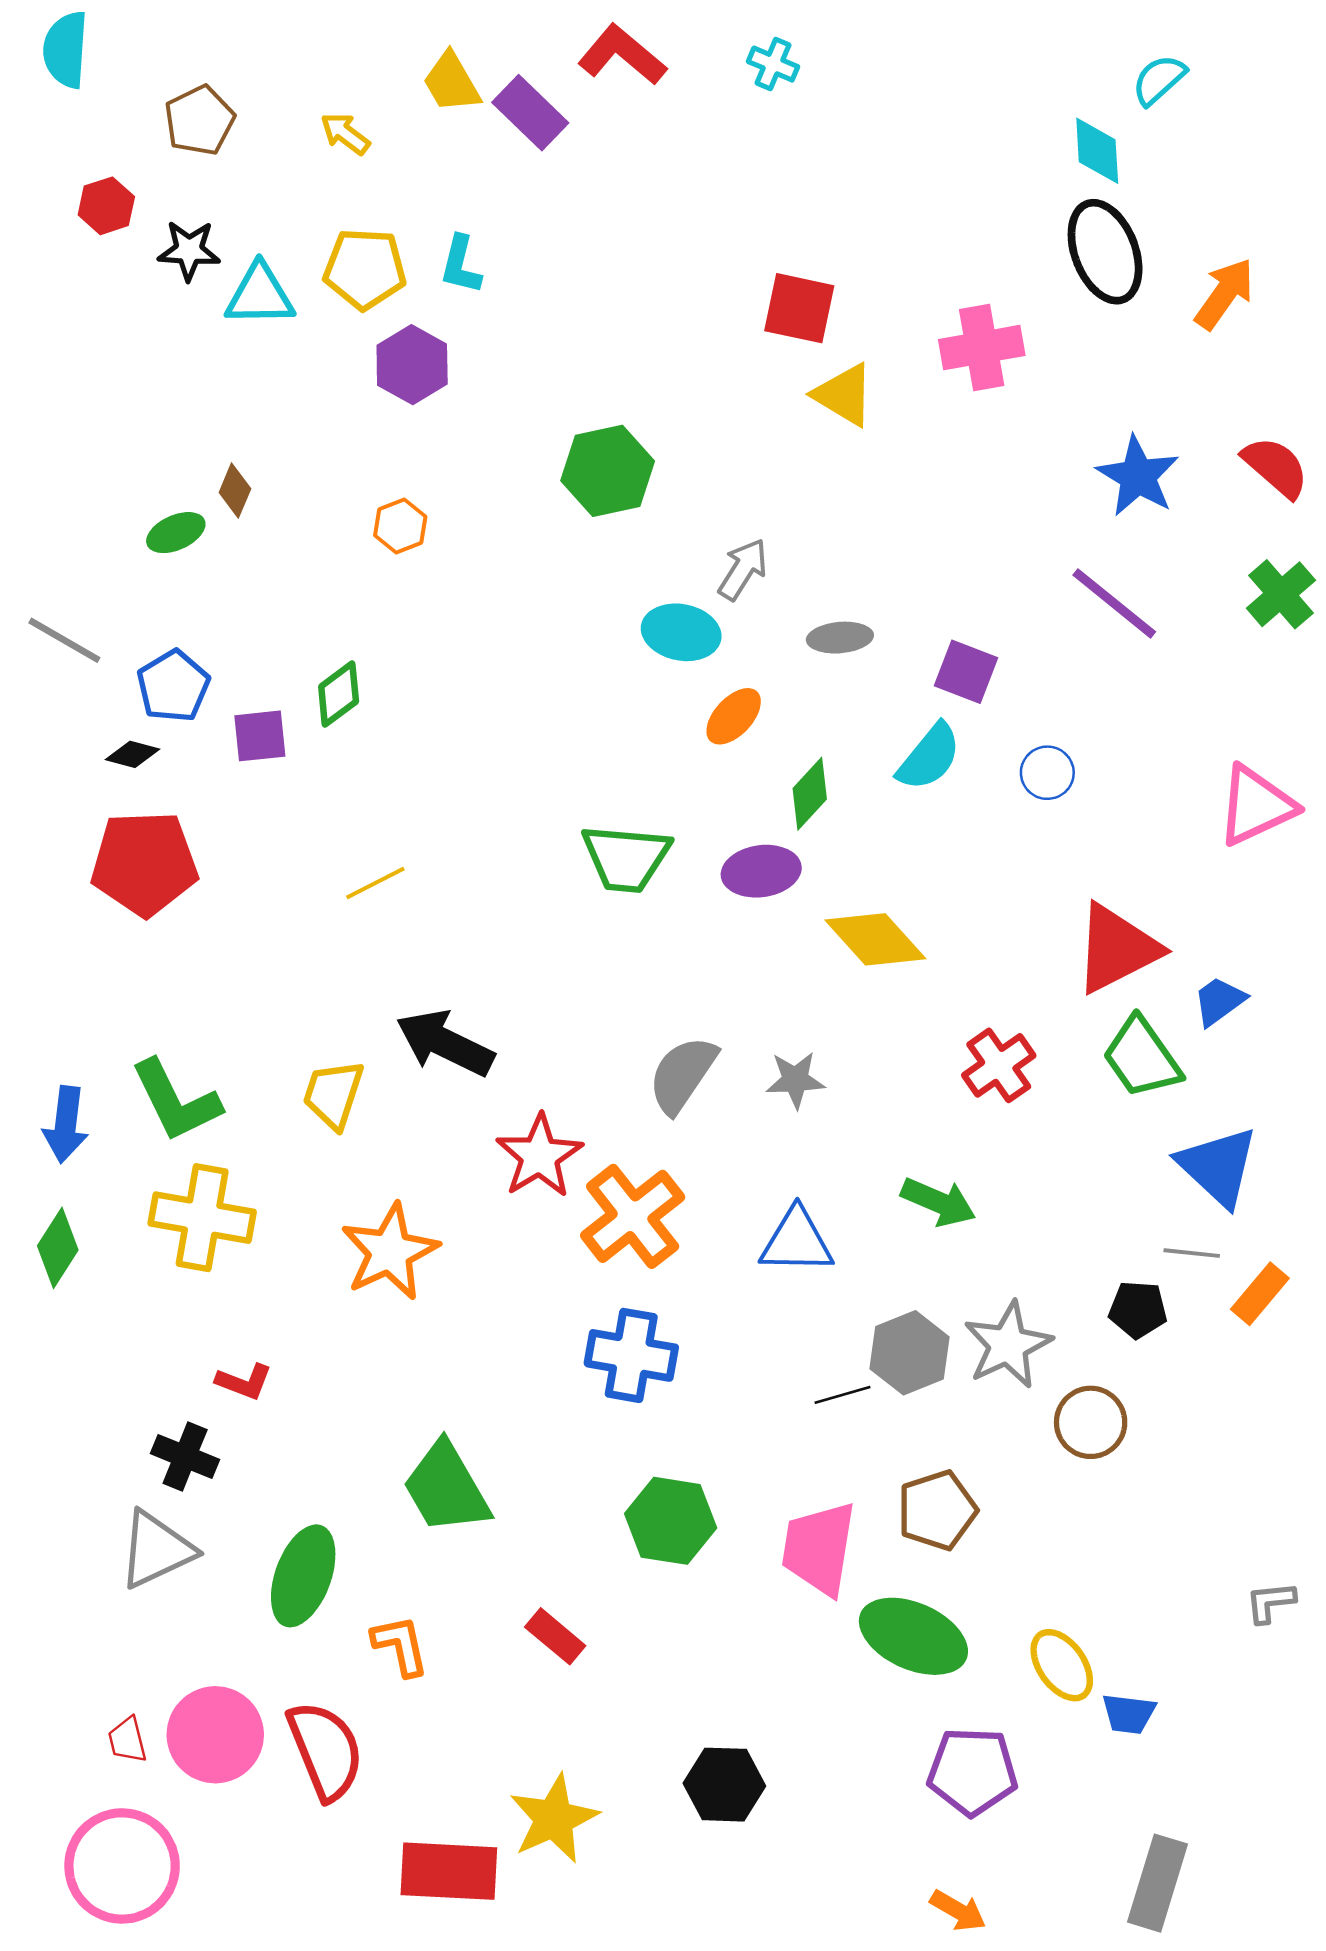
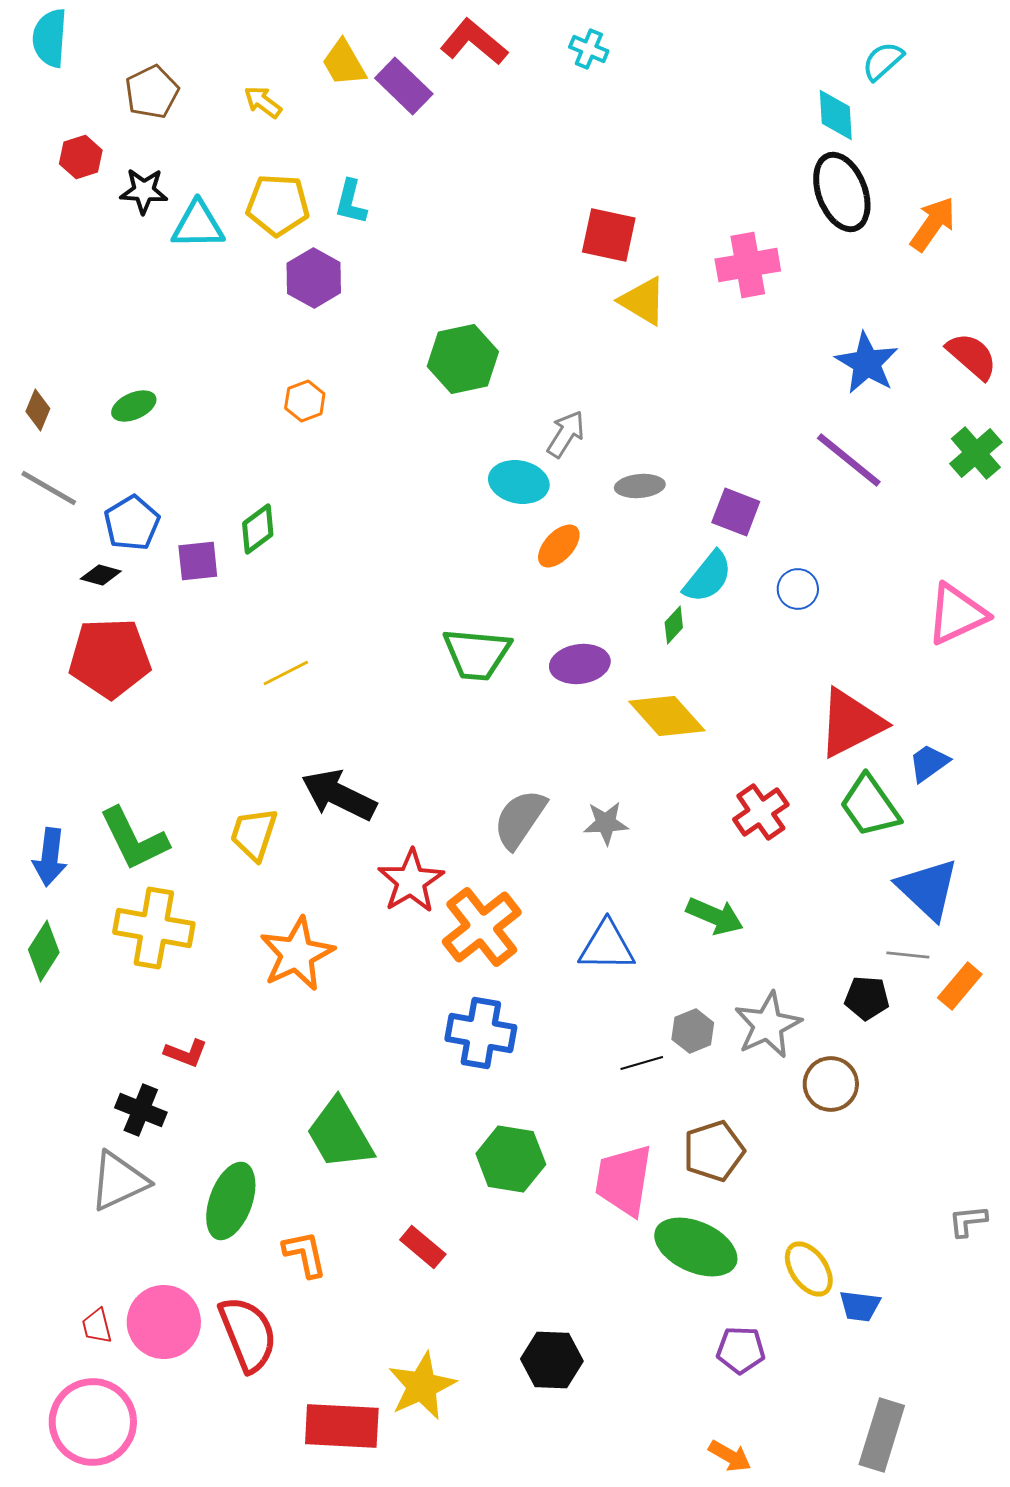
brown diamond: (235, 491) -> (38, 410), moved
green diamond: (810, 794) -> (674, 625), moved, size x0.7
gray hexagon: (909, 1353) -> (693, 1031), size x0.7
purple pentagon: (972, 1771) -> (741, 1350), size x0.7

